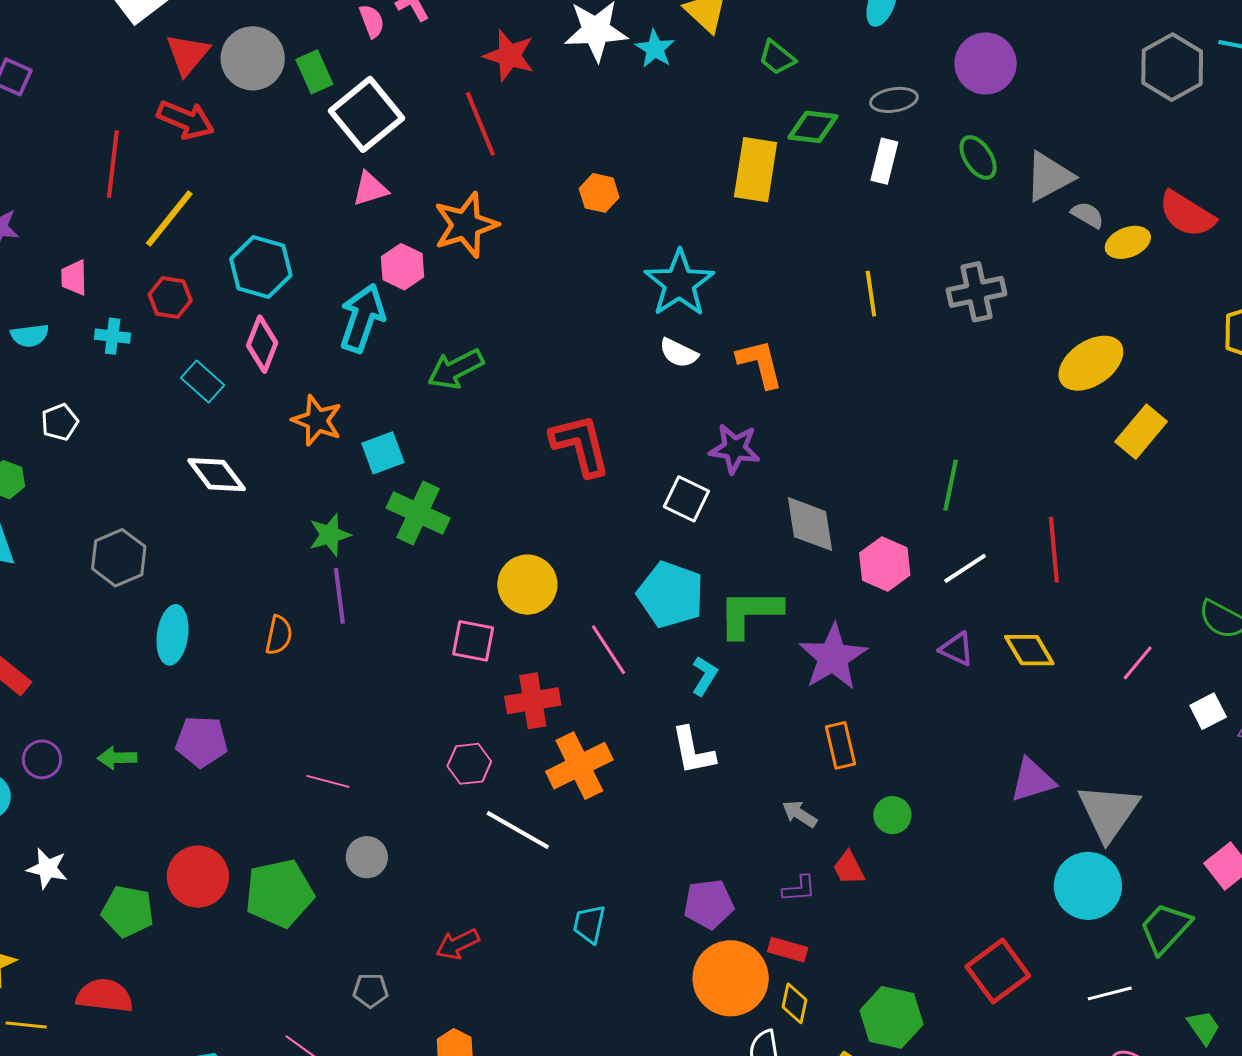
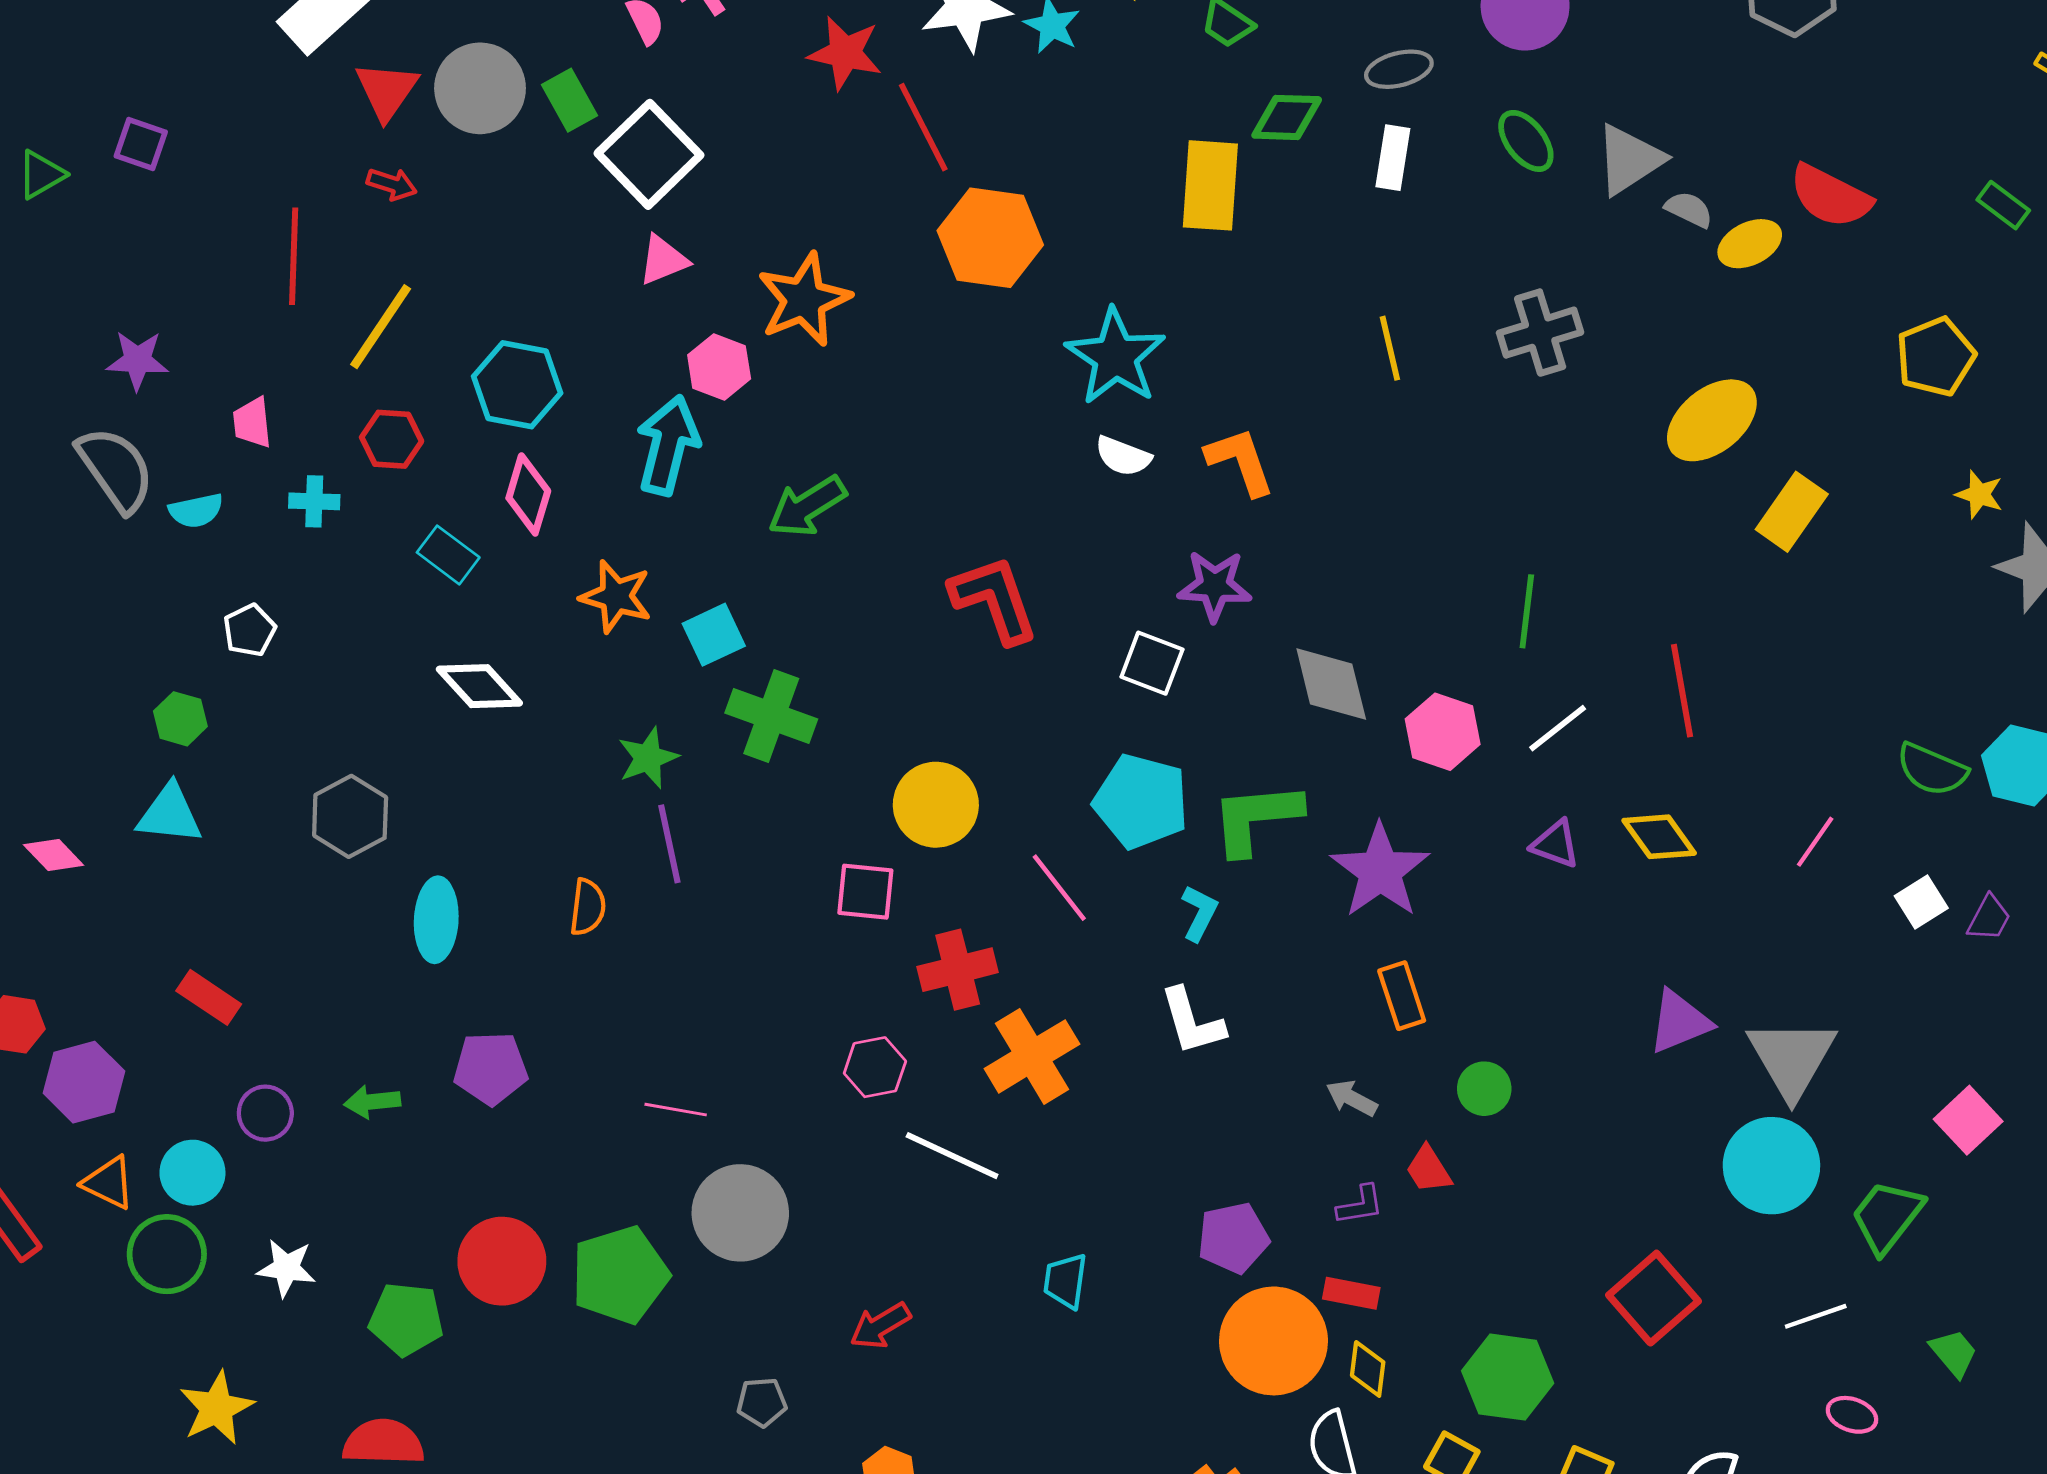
red arrow: (186, 120) -> (392, 184), size x0.6
red line: (480, 124) -> (923, 127), moved
orange hexagon: (599, 193) -> (990, 238), size x1.8
gray circle: (367, 857) -> (740, 1213), size x1.6

